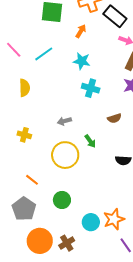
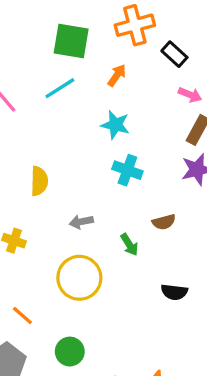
black rectangle: (115, 16) -> (174, 54), size x0.7
cyan line: (44, 54) -> (60, 88), moved
yellow semicircle: (25, 88) -> (39, 181), moved
green arrow: (90, 141) -> (129, 245), moved

